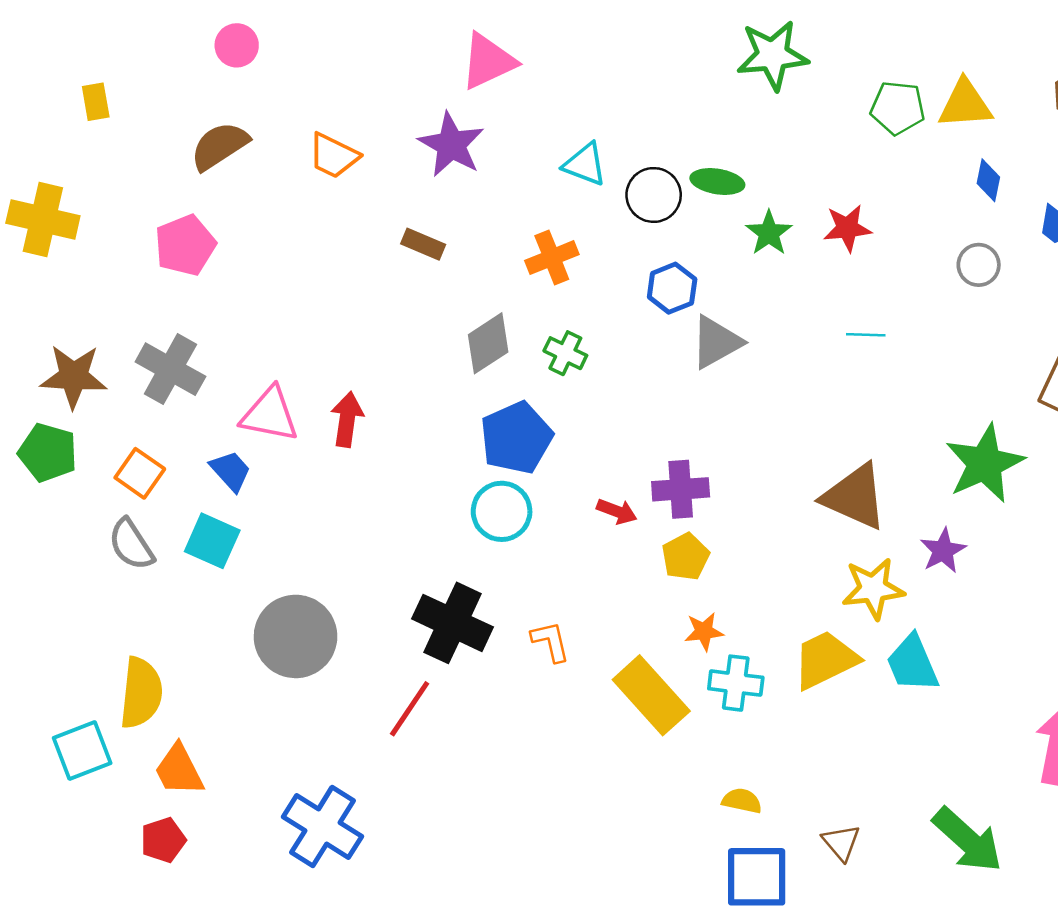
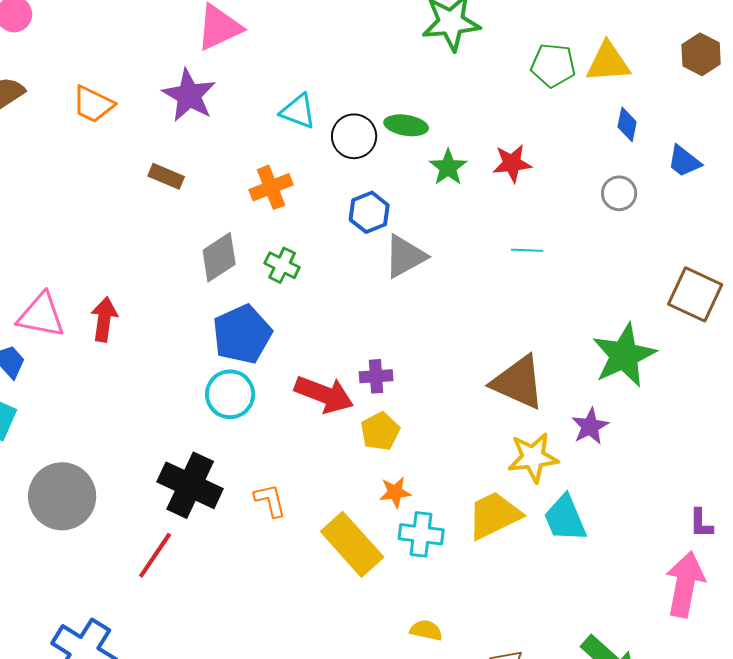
purple cross: (681, 489) -> (376, 376), size x0.7
red arrow: (617, 511) -> (324, 394), size x1.8

